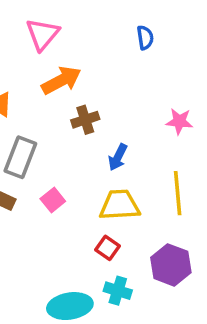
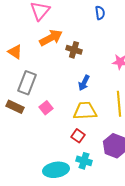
brown cross: (85, 120) -> (74, 50), moved, turned 35

